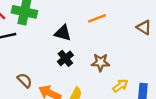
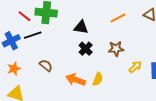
orange line: (97, 18) -> (118, 18), moved
brown semicircle: (25, 80) -> (46, 65), moved

